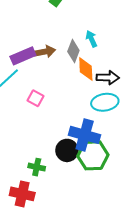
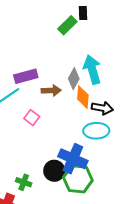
cyan arrow: (91, 39) -> (92, 69), size x1.8
brown arrow: (45, 52) -> (51, 91), moved

